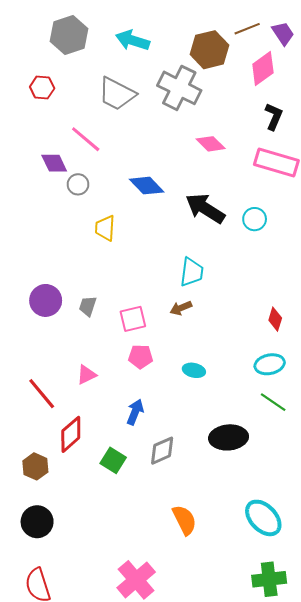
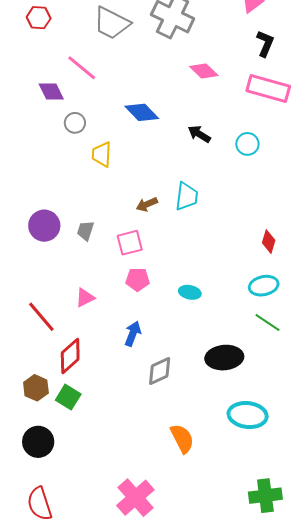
gray circle: (78, 184) -> (75, 123), moved
black arrow: (205, 208) -> (199, 134), size x0.6
brown arrow: (181, 308) -> (147, 204), moved
green square: (113, 460) -> (68, 397), moved
cyan ellipse: (263, 518) -> (248, 415), moved, turned -39

